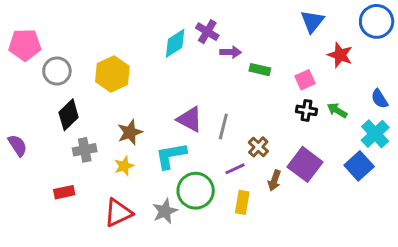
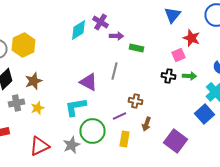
yellow hexagon: (112, 74) -> (24, 45), moved
pink square: (305, 80) -> (178, 55), moved
green arrow: (337, 110) -> (190, 76), turned 152
gray line: (223, 126) -> (114, 71), moved
brown star: (130, 132) -> (34, 81), moved
brown cross: (258, 147) -> (136, 101), turned -32
purple square: (305, 164) -> (176, 141), moved
yellow star: (124, 166) -> (38, 108), moved

